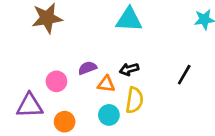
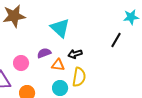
cyan triangle: (129, 19) -> (60, 28), moved, turned 40
black line: (184, 75) -> (116, 40), moved

